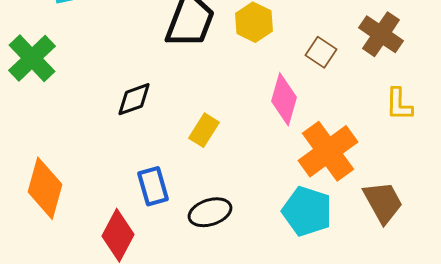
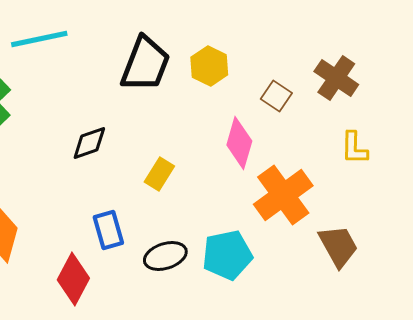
cyan pentagon: (307, 211) -> (227, 255), moved, turned -30

